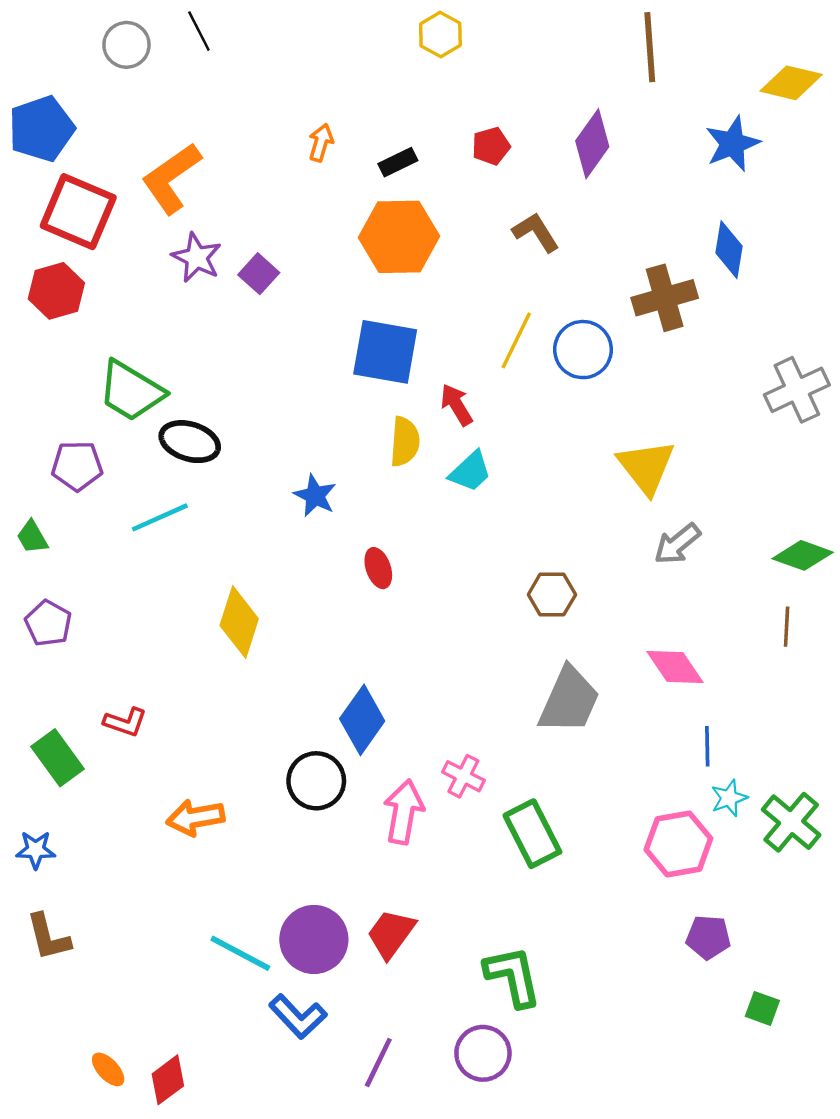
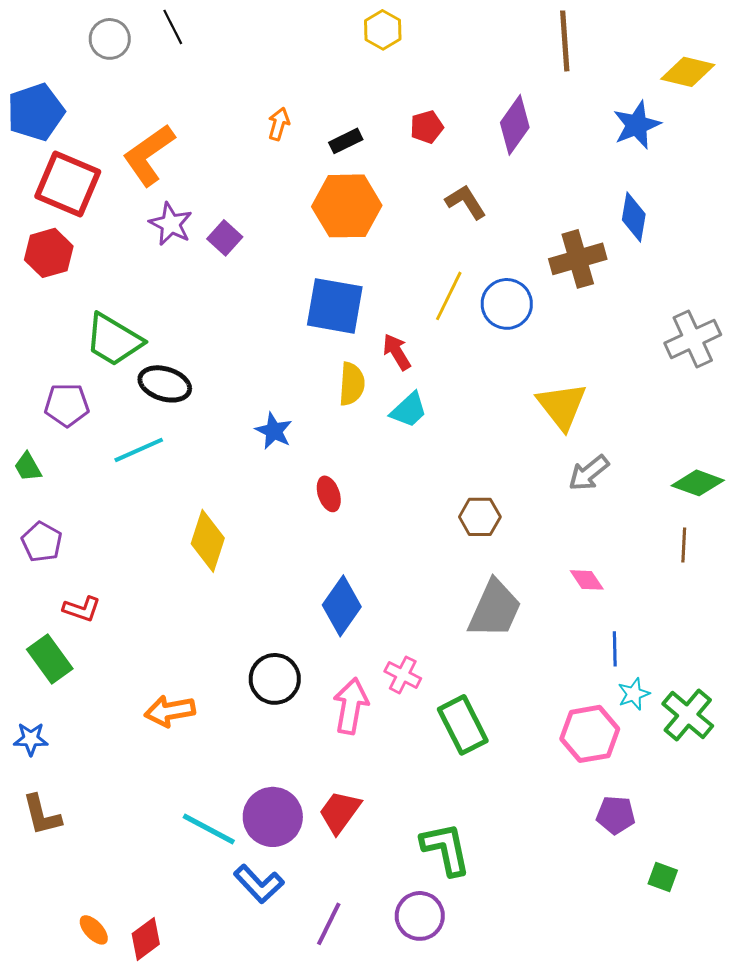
pink diamond: (675, 667) -> (587, 580), size x0.7
blue diamond: (362, 720) -> (342, 606), moved
red L-shape: (125, 722) -> (82, 609), moved

